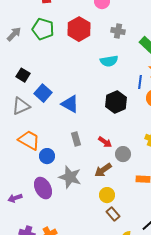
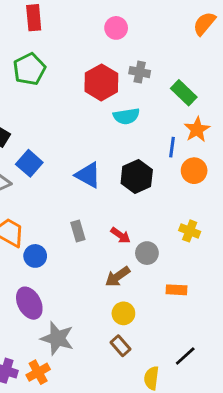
green pentagon: (43, 29) -> (29, 69), turned 30
red hexagon: (79, 29) -> (101, 82), moved
blue triangle: (70, 104) -> (88, 175), moved
gray star: (70, 177) -> (57, 338), moved
brown rectangle: (113, 214) -> (121, 346), moved

